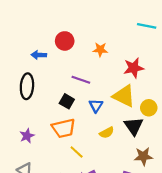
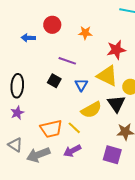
black ellipse: (27, 86) -> (17, 86), moved
orange trapezoid: (64, 128) -> (51, 129), moved
yellow semicircle: (107, 133) -> (91, 110), size x1.5
yellow line: (77, 152) -> (74, 128), moved

